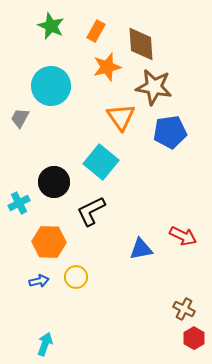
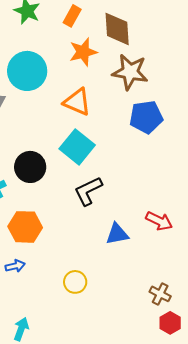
orange triangle: (121, 117) -> (77, 102), moved, turned -32
black L-shape: (91, 211) -> (88, 191), moved
yellow circle: (76, 277) -> (75, 282), moved

